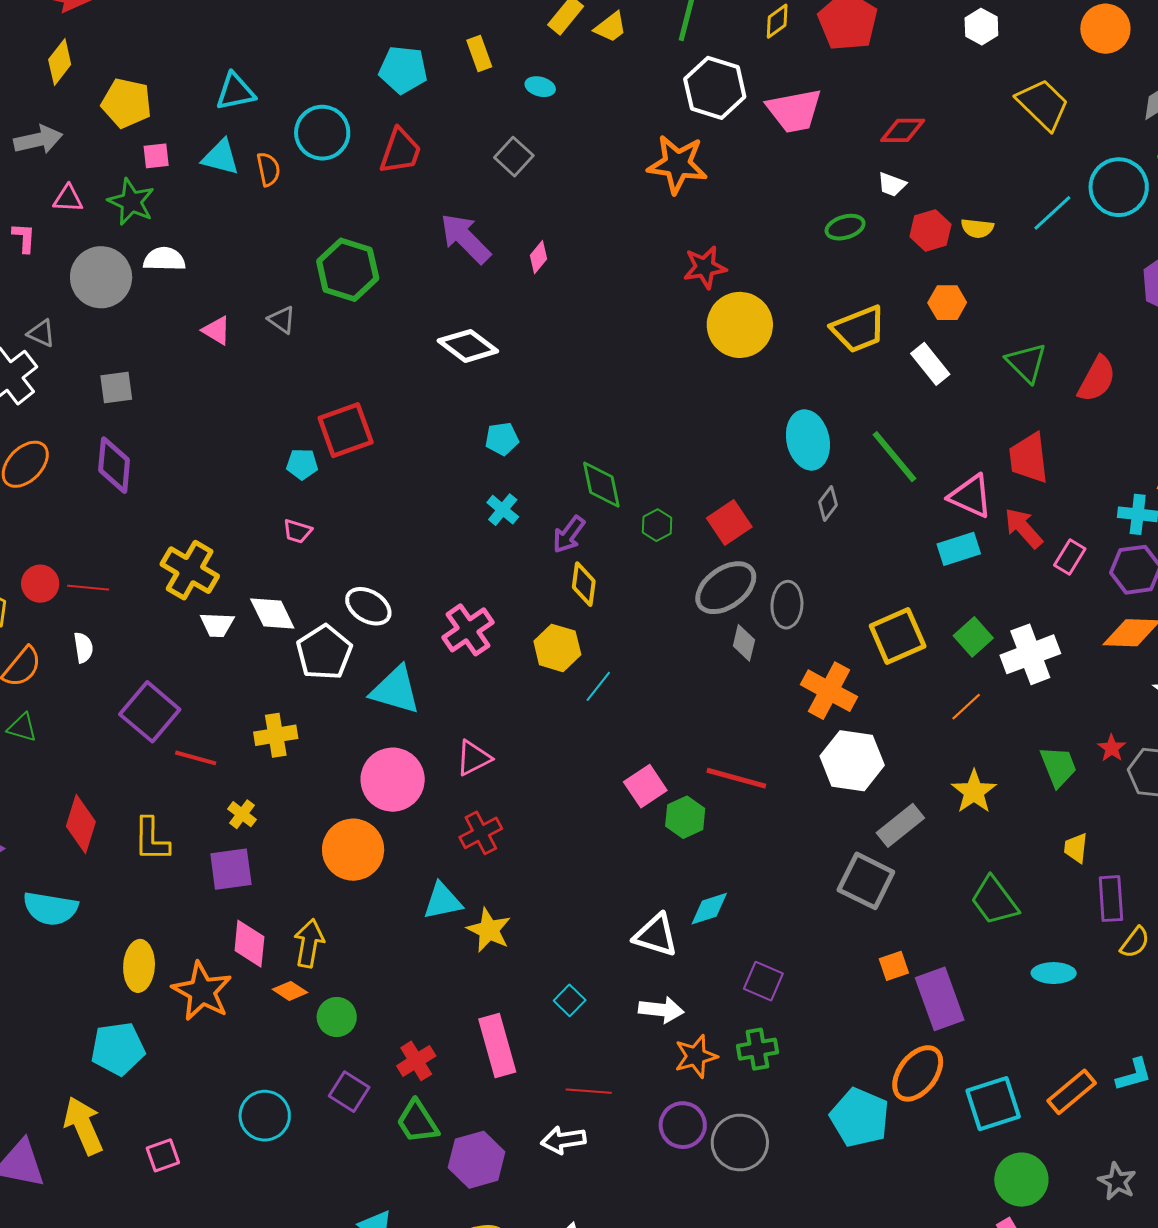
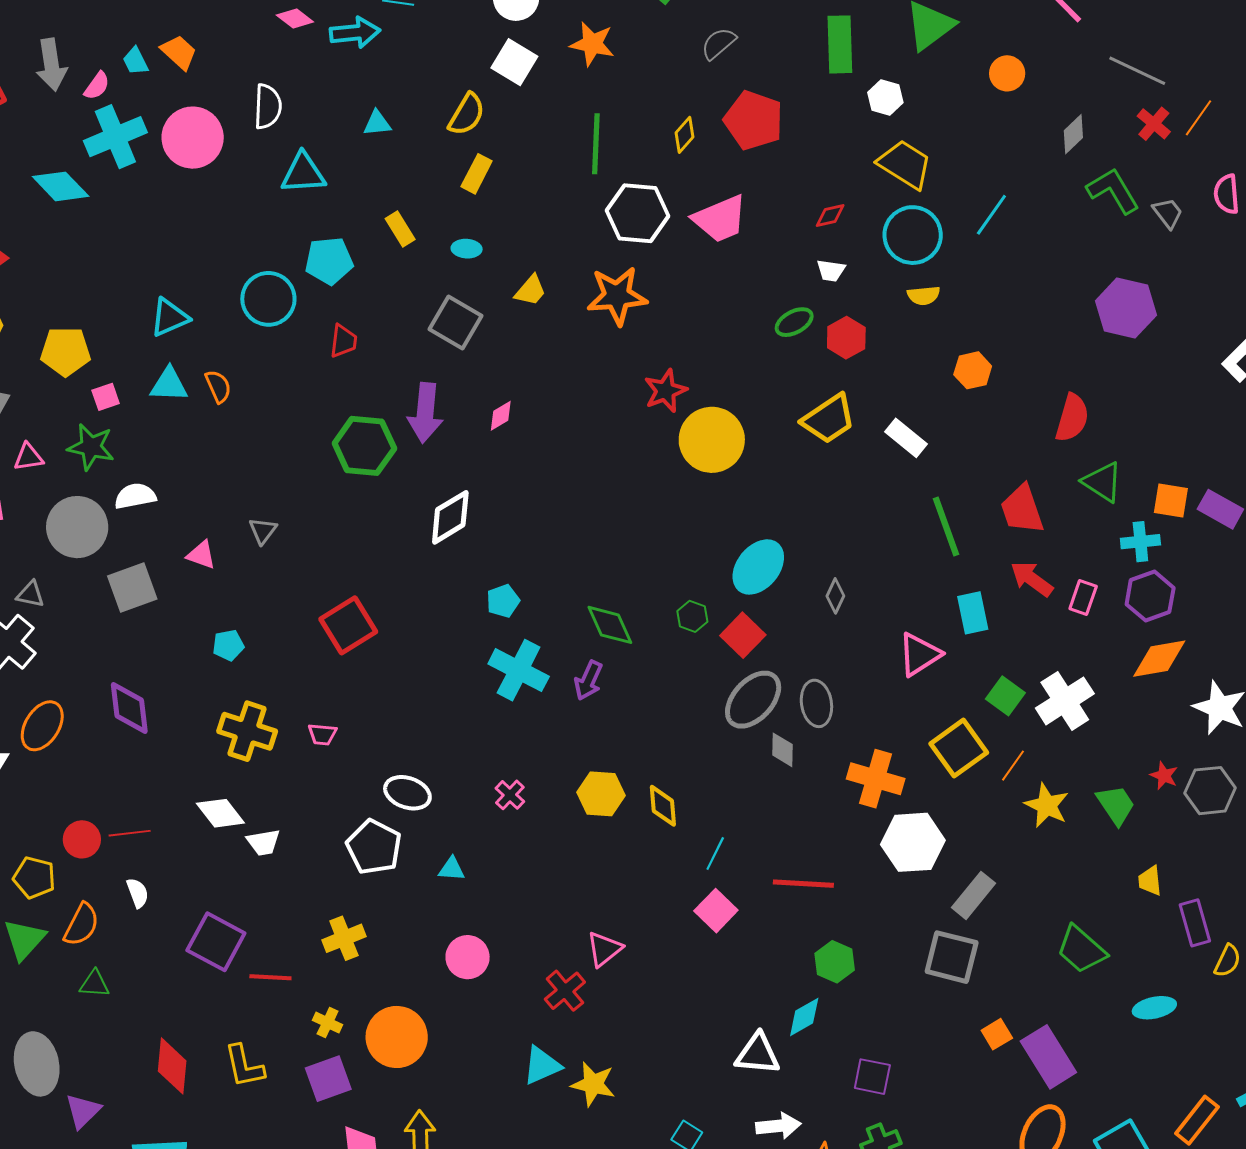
yellow trapezoid: (610, 27) -> (530, 290), moved
orange circle: (1105, 29) -> (1007, 73), size x0.7
yellow trapezoid: (1043, 104) -> (905, 164), moved
red diamond: (903, 130) -> (830, 215), size x0.7
cyan circle: (322, 133) -> (268, 299), moved
red trapezoid: (400, 151) -> (343, 341), size x0.7
gray square: (514, 157) -> (455, 323), size x1.4
cyan circle: (1119, 187) -> (913, 235), moved
cyan line: (1052, 213) -> (991, 215), moved
red hexagon: (930, 230) -> (846, 338), moved
purple arrow: (465, 238) -> (425, 413), turned -118
pink diamond: (539, 257) -> (501, 416), turned 32
green hexagon: (348, 270) -> (364, 446), moved
orange hexagon: (947, 303) -> (973, 370), moved
gray triangle: (282, 320) -> (263, 531), turned 44
white diamond: (468, 346) -> (450, 517), turned -56
green triangle: (1026, 363) -> (1102, 482), moved
gray square: (116, 388) -> (132, 588), moved, size x1.4
cyan ellipse: (808, 440) -> (758, 567), moved, turned 64
green line: (894, 457) -> (946, 526), moved, turned 32
cyan pentagon: (302, 464) -> (228, 645), moved
pink triangle: (971, 496) -> (919, 654), moved, turned -45
cyan cross: (503, 510) -> (519, 670), size x1.8
green hexagon: (657, 525) -> (692, 616), moved
cyan rectangle: (959, 549) -> (973, 613), turned -72
yellow cross: (190, 570) -> (247, 731), moved
yellow diamond: (584, 584) -> (663, 806), moved
white diamond: (272, 613) -> (220, 813), moved
pink cross: (468, 630) -> (510, 795), size x0.6
yellow square: (898, 636) -> (959, 748), moved
cyan line: (598, 686) -> (715, 853), moved
cyan triangle: (396, 690) -> (452, 869), size x0.5
pink triangle: (474, 758) -> (604, 949), moved
pink circle: (393, 780) -> (468, 957), size x0.7
yellow star: (974, 792) -> (1047, 805), moved
green hexagon: (685, 817) -> (835, 962), moved
orange circle: (353, 850) -> (397, 1037), moved

